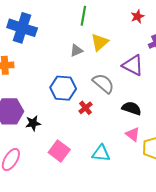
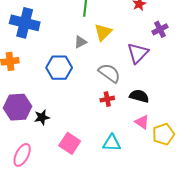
purple triangle: (133, 65) -> (138, 53), turned 50
blue hexagon: (63, 88) -> (59, 68), moved
red cross: (86, 108) -> (107, 99), moved, turned 32

